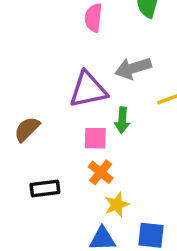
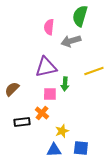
gray arrow: (133, 68) -> (71, 41), moved
orange cross: (101, 172) -> (42, 113), moved

